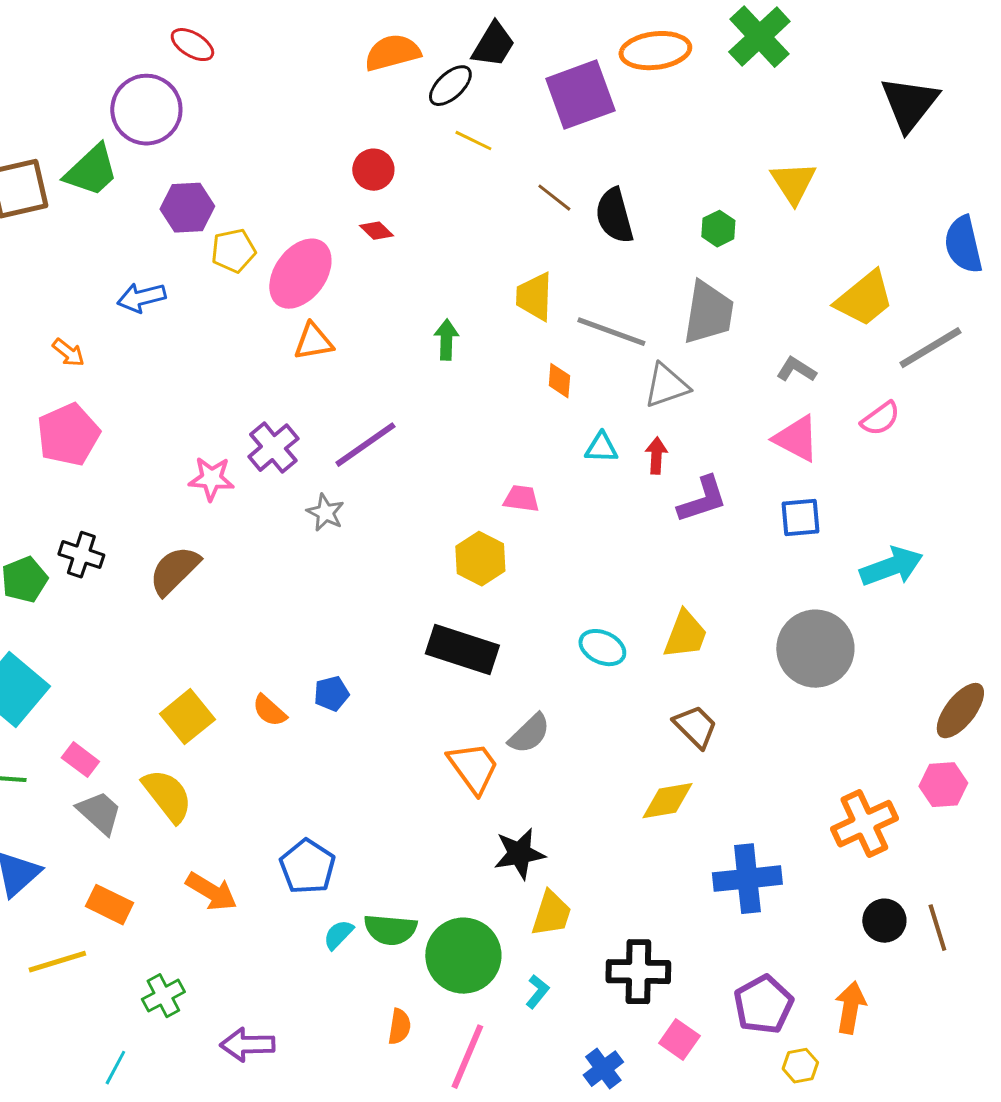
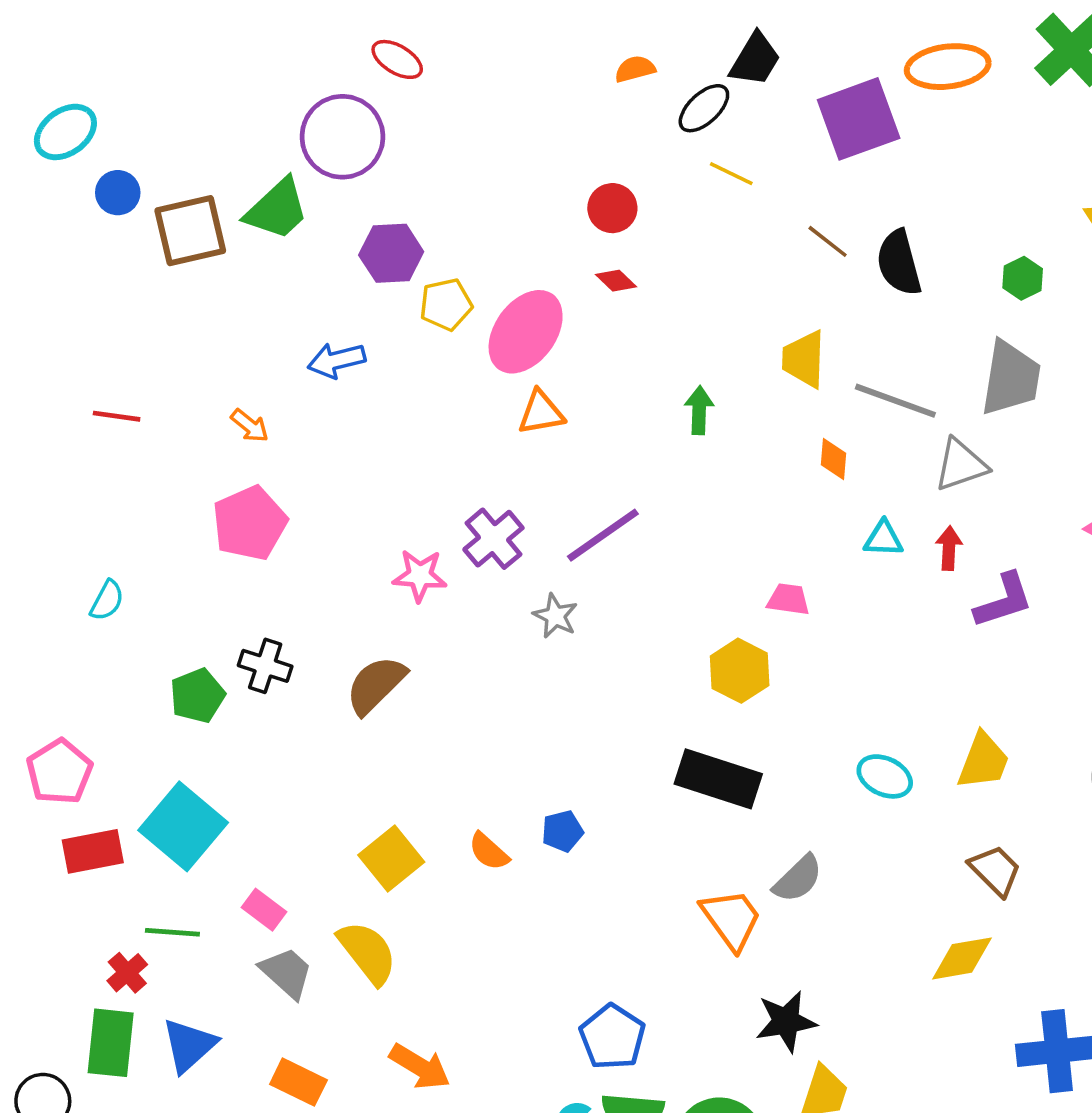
orange semicircle: (392, 53) -> (635, 69), size x0.6
blue pentagon: (307, 867) -> (612, 1037), moved

